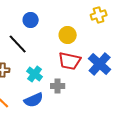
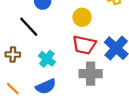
gray cross: (58, 86) -> (91, 74), moved, size x1.5

